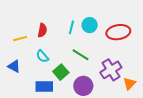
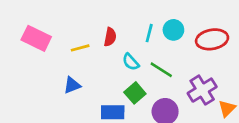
cyan semicircle: (42, 56) -> (131, 62), moved
blue triangle: (14, 66) -> (72, 85), turned -48

